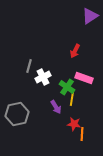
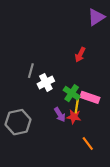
pink rectangle: (84, 78) -> (90, 97), moved
red star: (74, 124) -> (74, 117), moved
orange line: (82, 134) -> (88, 143), turned -40

